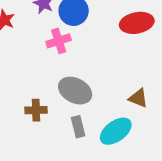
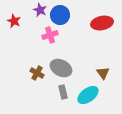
brown triangle: (138, 98) -> (103, 73), turned 32
brown cross: (36, 110) -> (37, 73), moved, turned 32

